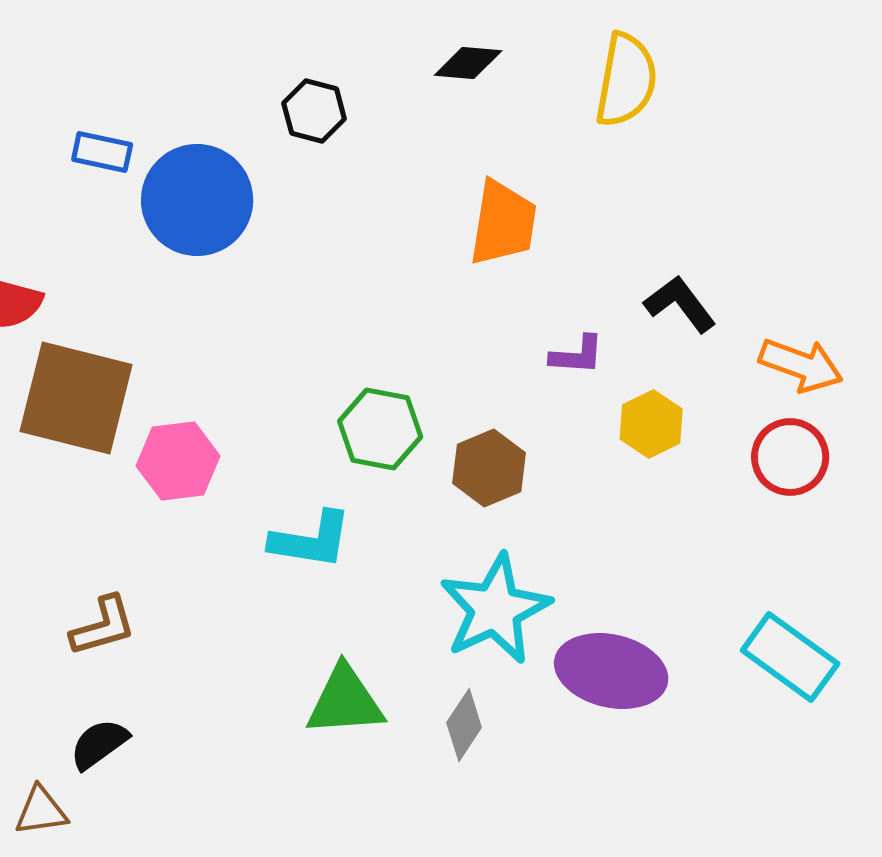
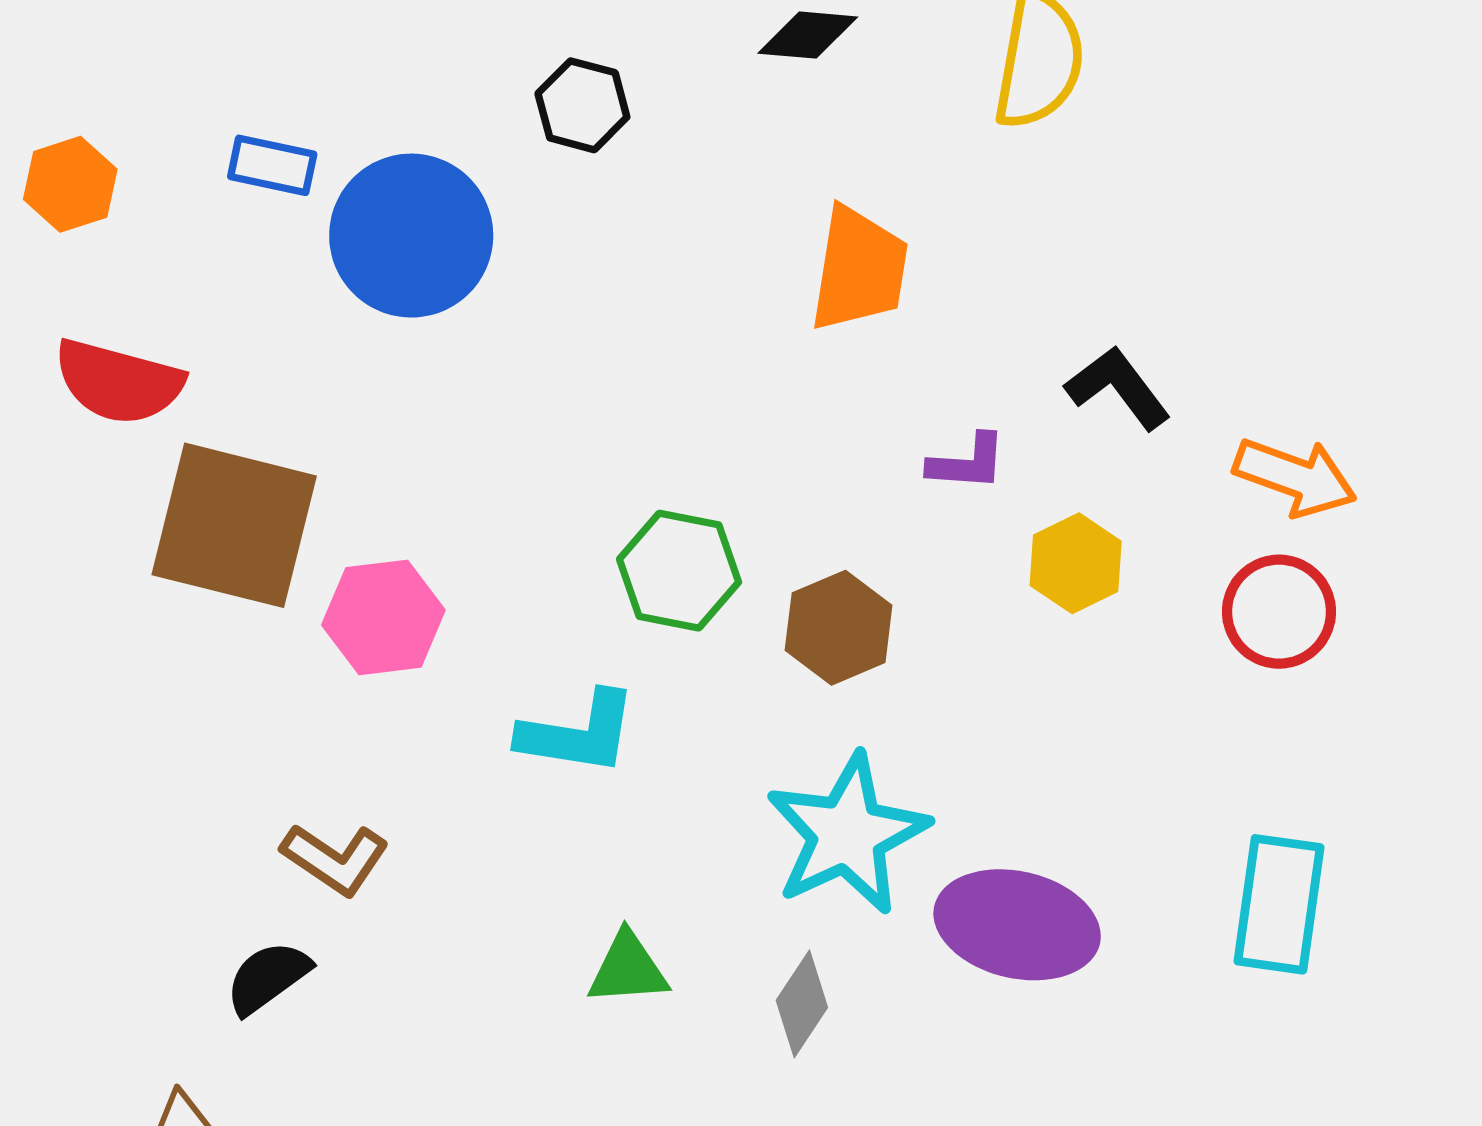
brown L-shape: (103, 626) -> (335, 859), moved, turned 50
cyan rectangle: (790, 657) -> (1279, 904), turned 62
green triangle: (345, 701) -> (628, 969), size x0.7
black semicircle: (99, 744) -> (268, 977), moved

